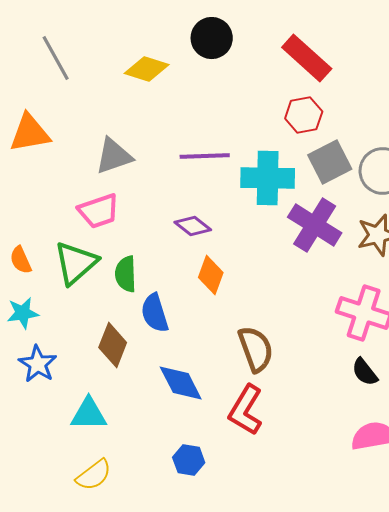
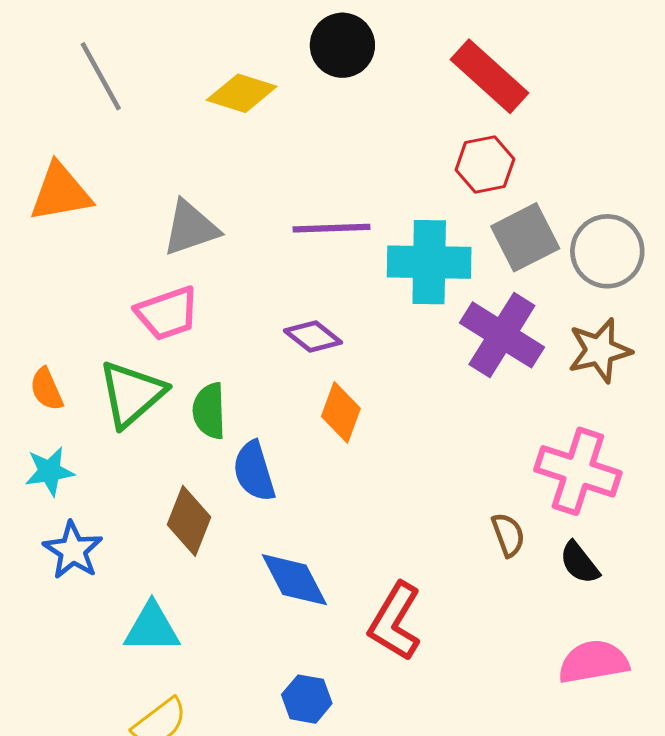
brown semicircle: (256, 349) -> (508, 535), moved, size x0.6

